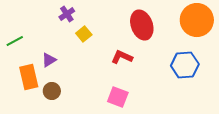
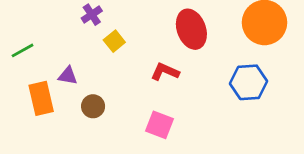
purple triangle: (49, 60) -> (68, 76), turned 42
brown circle: (52, 91) -> (93, 106), moved

